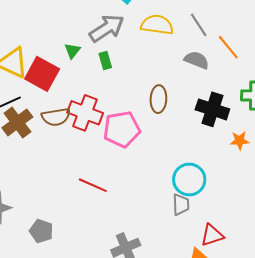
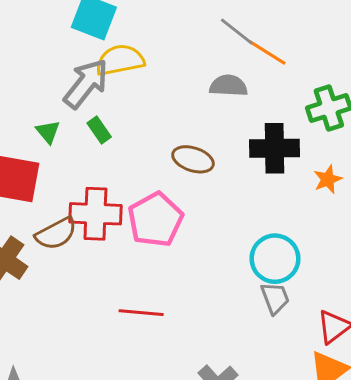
yellow semicircle: (157, 25) -> (120, 60), moved
gray line: (199, 25) -> (237, 31), moved
brown ellipse: (158, 99) -> (193, 159), turned -56

